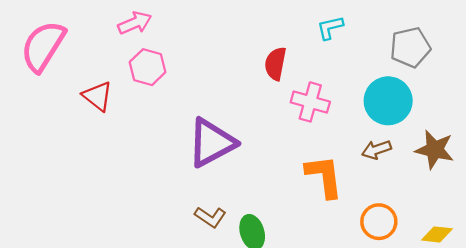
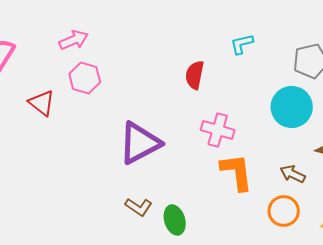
pink cross: (310, 102) -> (218, 130), moved
brown arrow: (377, 150) -> (293, 174), moved, turned 45

